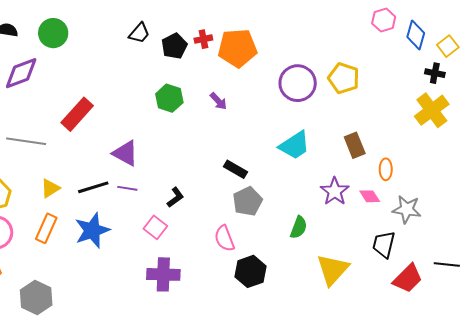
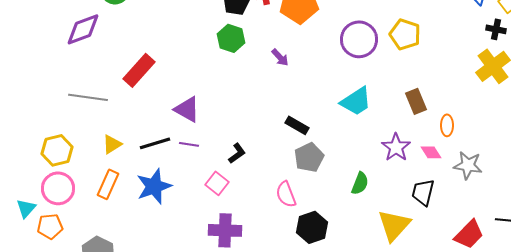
green hexagon: (169, 98) -> (231, 38), moved
black trapezoid: (384, 244) -> (423, 192), moved

